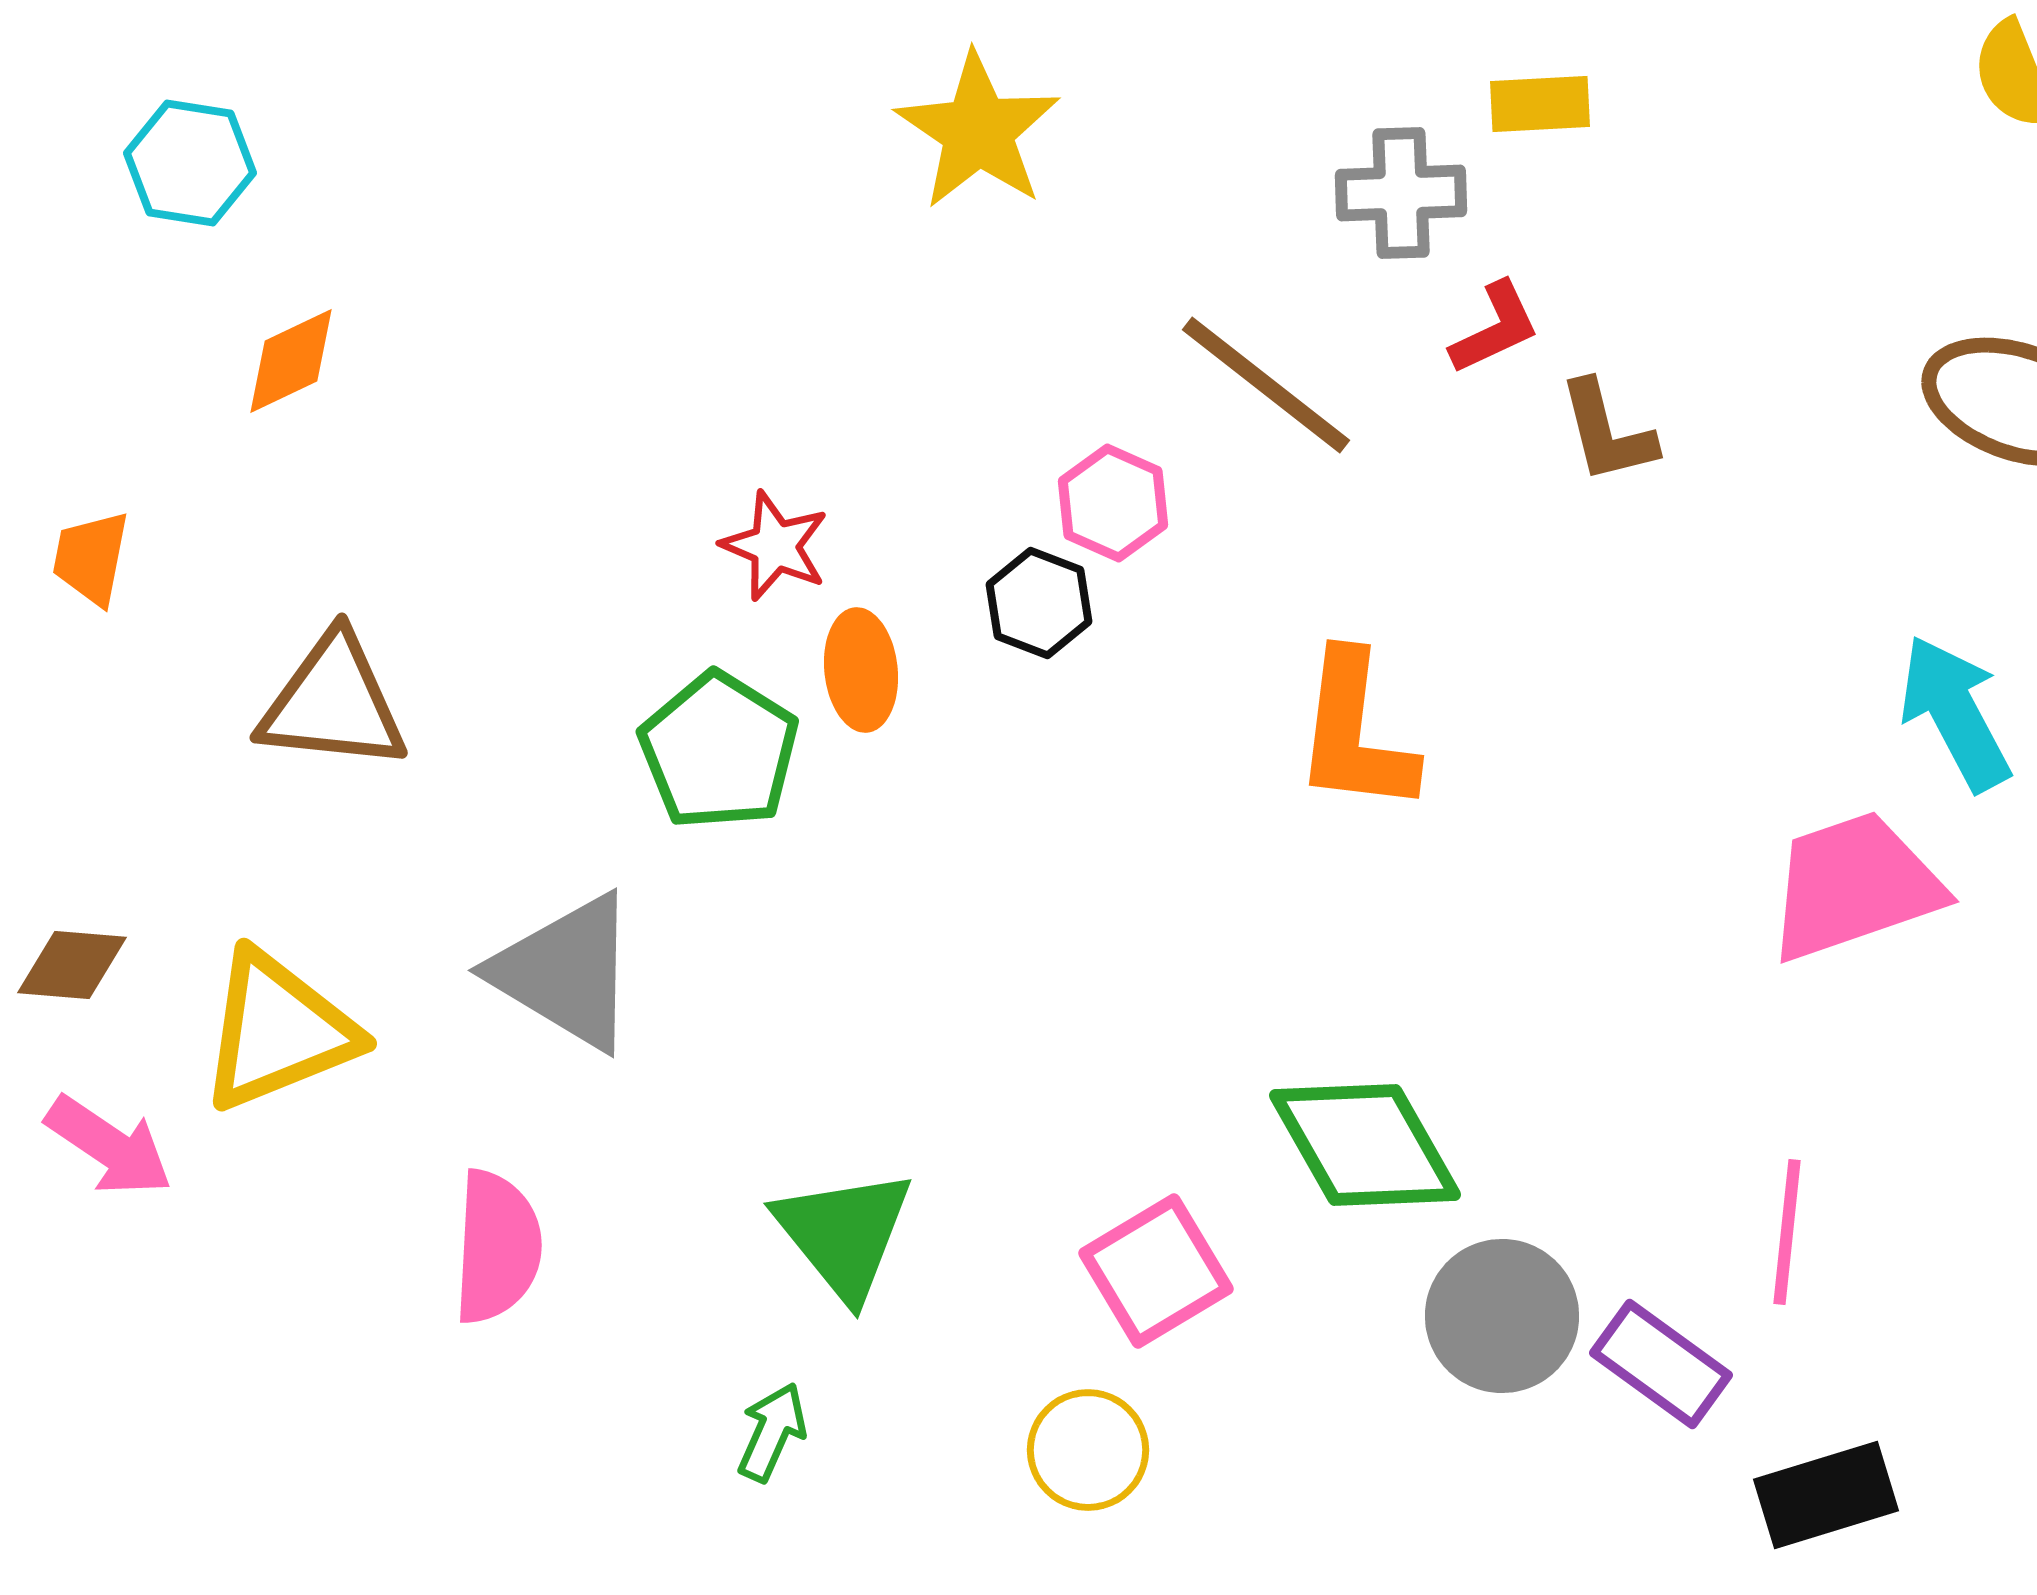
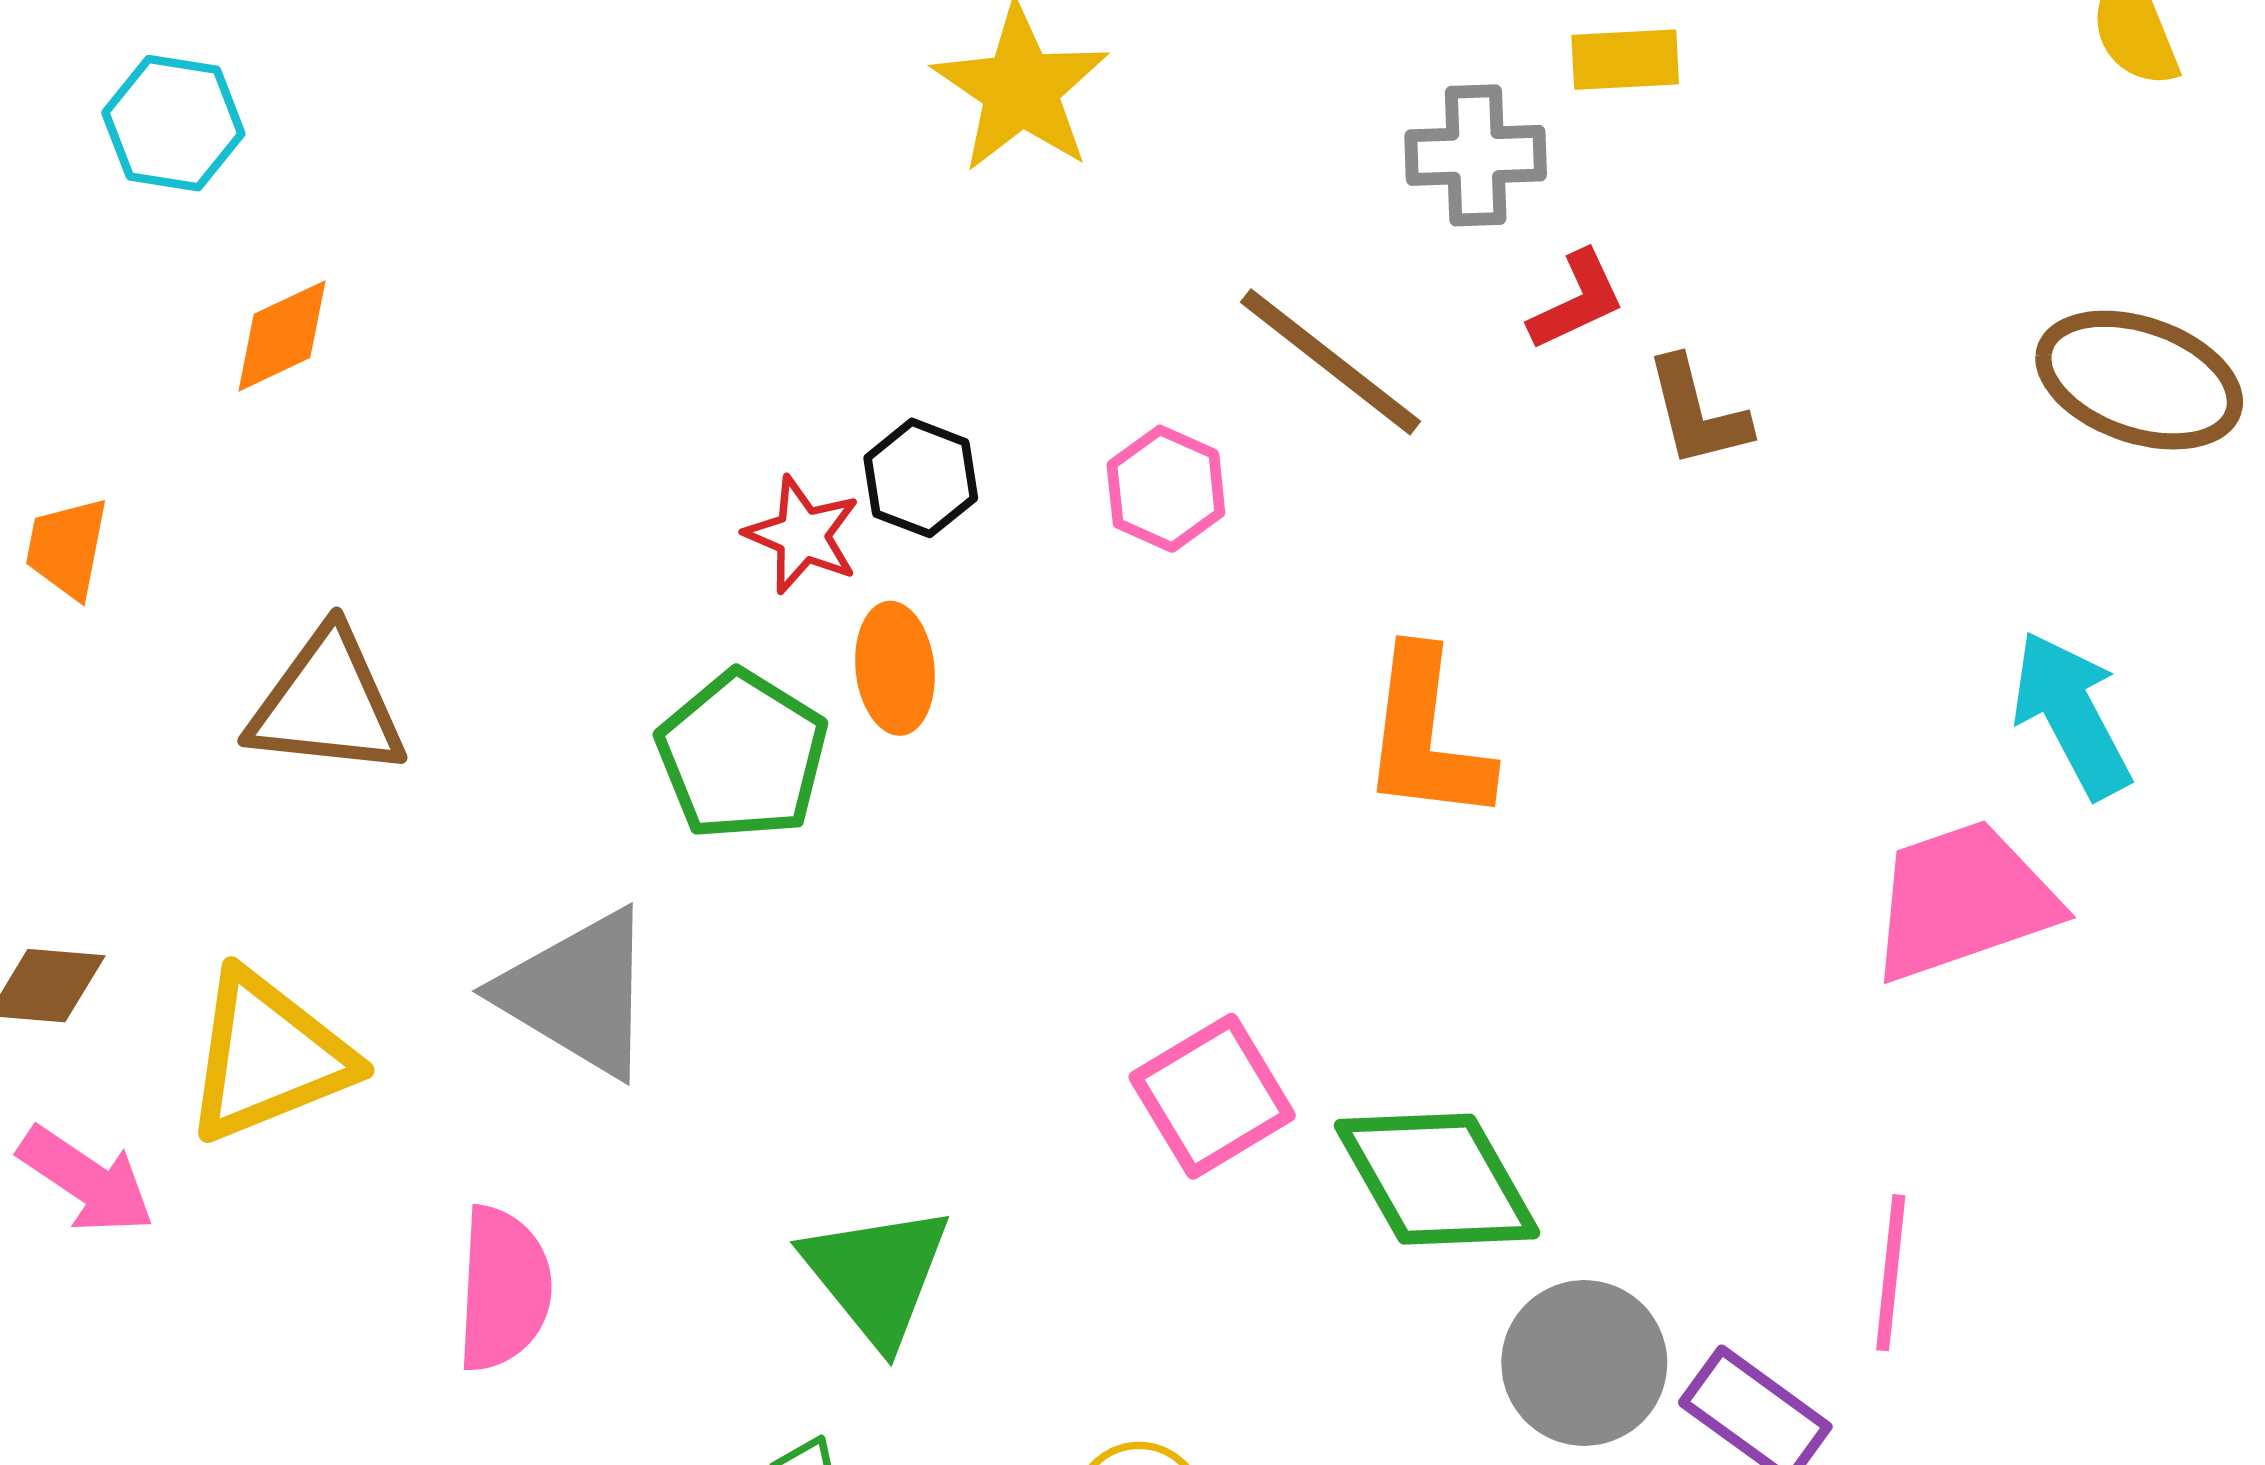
black hexagon: (1039, 603) -> (921, 478), moved
pink square: (1156, 1271) -> (1212, 1096), moved

